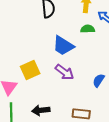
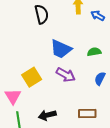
green semicircle: (88, 29) -> (94, 52), moved

